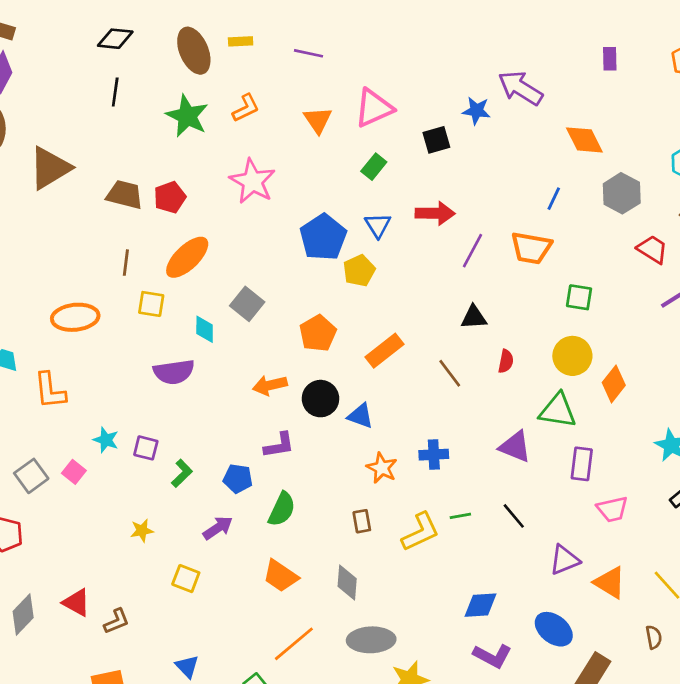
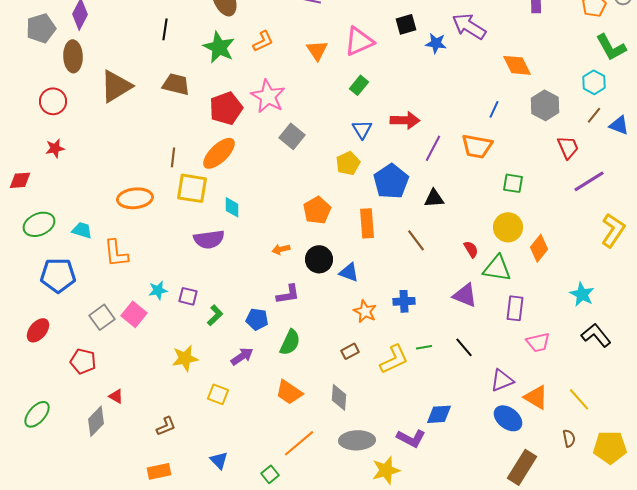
black square: (436, 140) -> (406, 24), moved
brown trapezoid: (125, 195) -> (176, 84), moved
red pentagon: (170, 197) -> (226, 108), moved, size x1.4
blue pentagon: (323, 237) -> (391, 181), moved
red trapezoid: (652, 249) -> (568, 147), turned 35
yellow square: (151, 304) -> (192, 188), size x1.5
gray square: (247, 304) -> (292, 136), moved
orange rectangle: (384, 351) -> (367, 223), turned -56
red semicircle: (506, 361) -> (471, 249), moved, turned -42
orange arrow: (270, 385) -> (281, 249), size x0.7
cyan star: (106, 440) -> (158, 290), turned -30
pink square: (74, 472) -> (134, 314), size x1.4
brown rectangle: (362, 521) -> (350, 351), turned 72
yellow star: (142, 531) -> (185, 358), size x1.5
red triangle: (77, 603) -> (116, 396), moved, size x0.7
blue ellipse: (554, 629) -> (508, 418), moved
purple L-shape: (492, 656) -> (411, 438), moved

